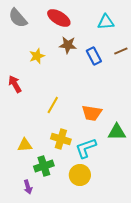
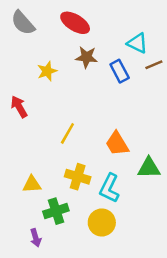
cyan triangle: (106, 22) -> (137, 43), moved, turned 30
orange trapezoid: (92, 113) -> (117, 144), turned 50
cyan L-shape: (86, 148) -> (109, 188), turned -45

